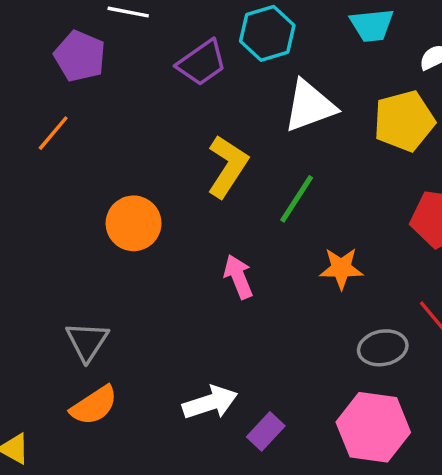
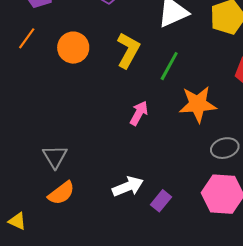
orange circle: (134, 223) -> (73, 48), moved
orange star: (341, 268) -> (198, 104), size x1.5
pink arrow: (238, 277) -> (139, 113), turned 55

